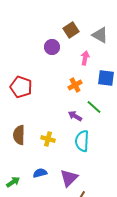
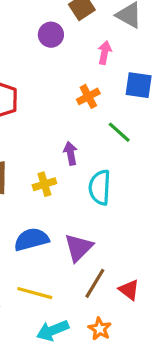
purple arrow: (75, 116) -> (70, 153), moved, turned 48
yellow cross: (48, 139) -> (44, 184), turned -32
blue semicircle: (40, 173) -> (31, 239), size x1.5

